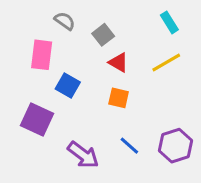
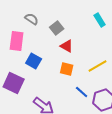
yellow line: (166, 62) -> (98, 66), moved
blue line: (129, 146) -> (82, 92), moved

